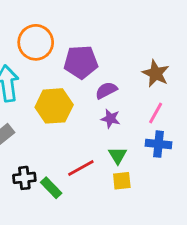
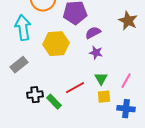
pink line: (156, 113) -> (126, 81), moved
blue cross: (159, 144) -> (126, 109), moved

